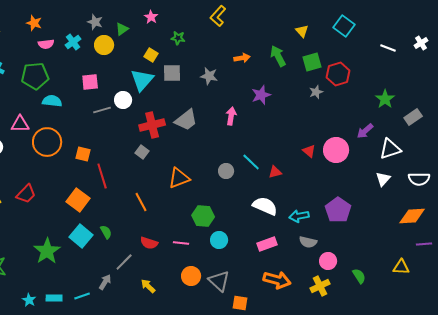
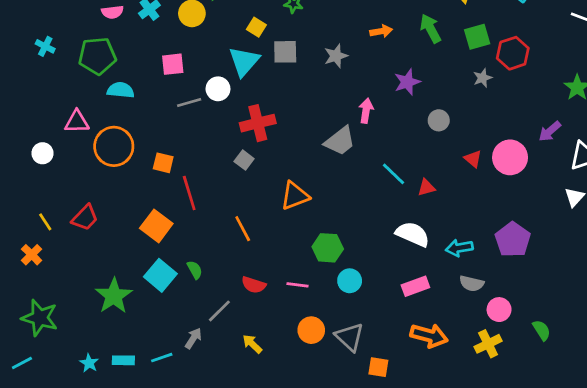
gray star: (209, 76) -> (336, 56), turned -30
gray trapezoid: (186, 120) -> (340, 141), moved
gray circle: (226, 171) -> (439, 120), moved

